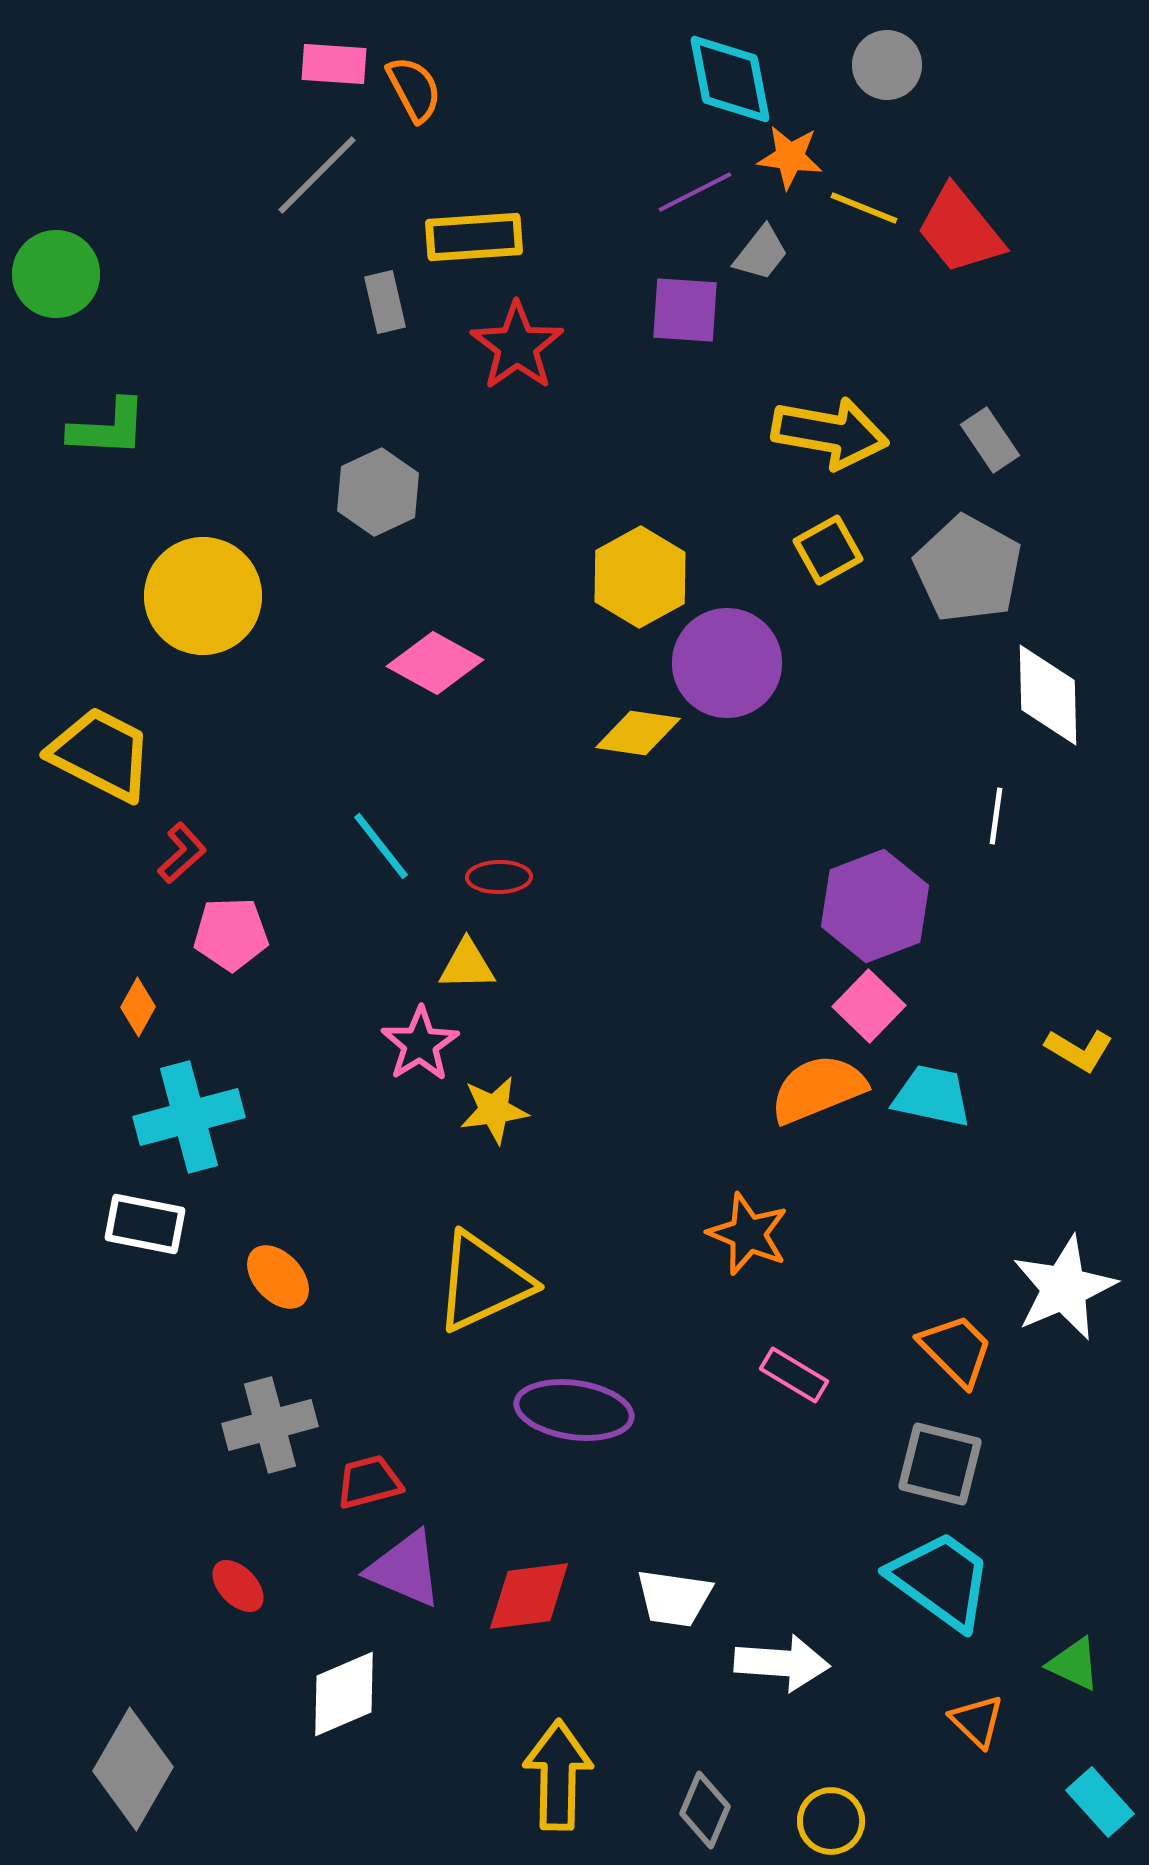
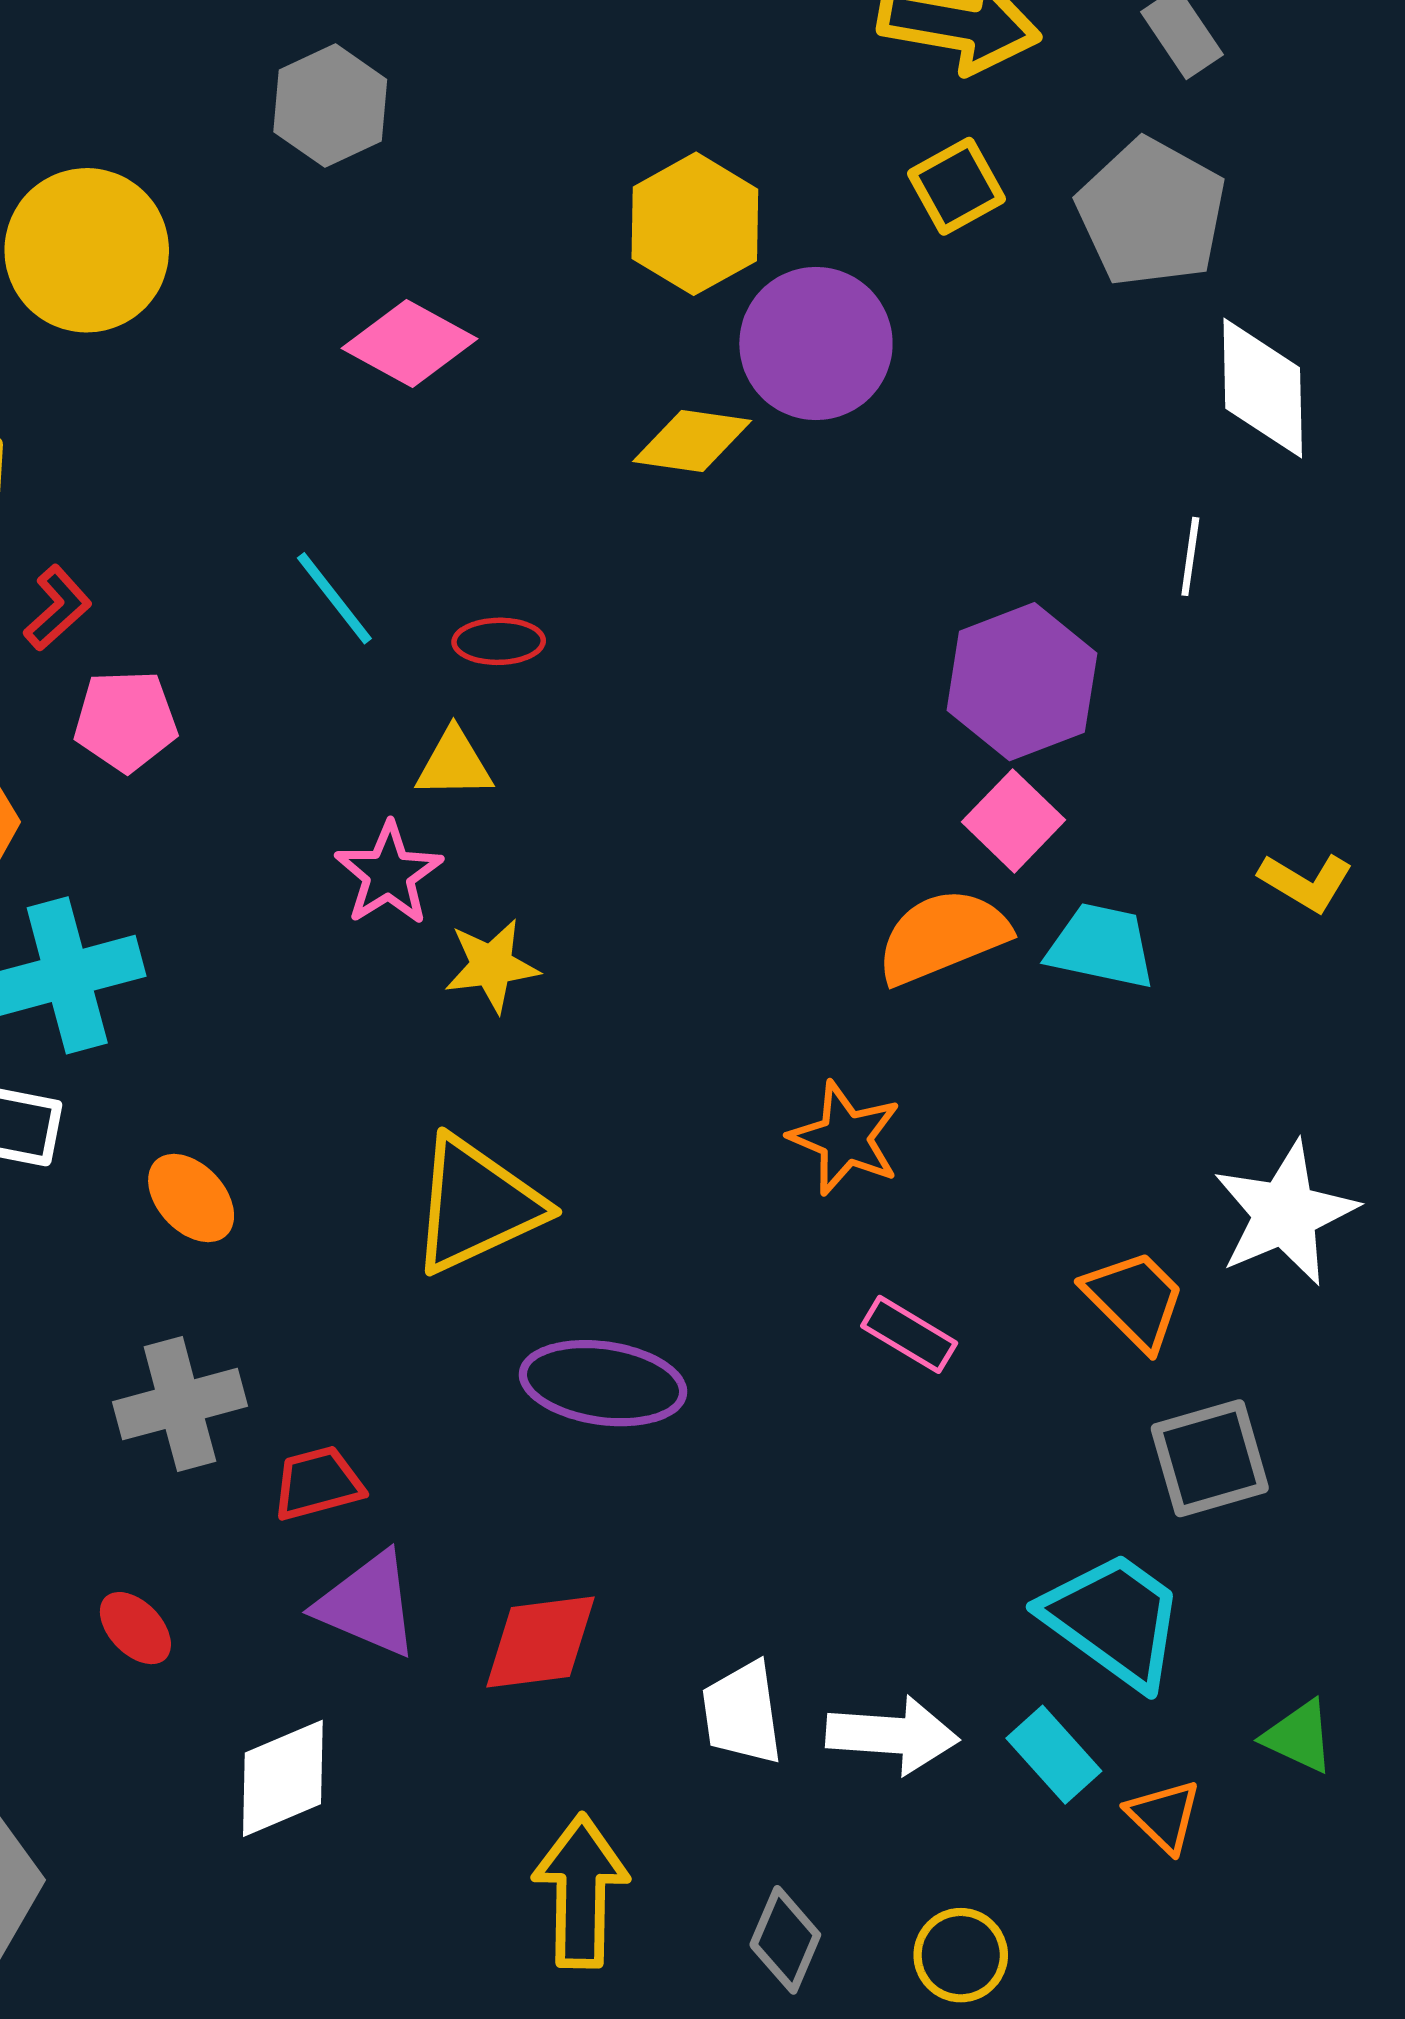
gray square: (940, 1464) -> (1210, 1458), moved, turned -30
white trapezoid: (674, 1598) -> (742, 1713), moved, turned 74
cyan rectangle: (1100, 1802) -> (1054, 1755), moved

